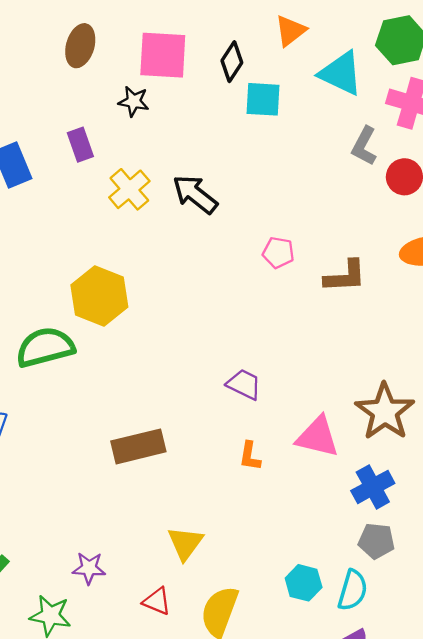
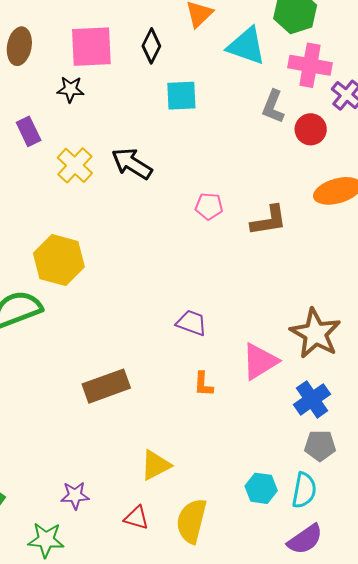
cyan square: (263, 99) -> (181, 96), moved
pink triangle: (318, 437) -> (260, 361), turned -39
yellow triangle: (185, 543) -> (156, 465), turned 32

